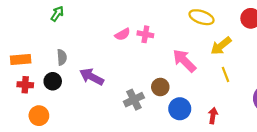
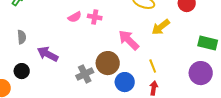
yellow line: (226, 74) -> (153, 66), moved
black circle: (53, 81) -> (22, 71), moved
brown circle: (160, 87) -> (108, 63), size x1.5

